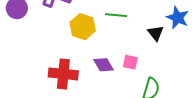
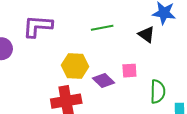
yellow hexagon: (83, 27) -> (75, 66), moved

